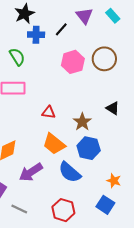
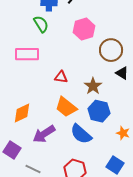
green semicircle: (17, 57) -> (41, 24), moved
brown circle: (104, 59) -> (111, 50), moved
orange star: (114, 181) -> (123, 133), moved

